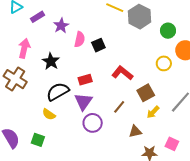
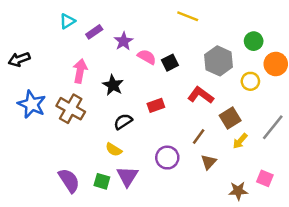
gray hexagon: (139, 17) -> (219, 61), moved
pink semicircle: (80, 39) -> (147, 57), turned -70
black semicircle: (58, 92) -> (123, 122), size x0.7
purple triangle: (83, 102) -> (127, 176), moved
brown triangle: (135, 131) -> (209, 162), moved, turned -32

